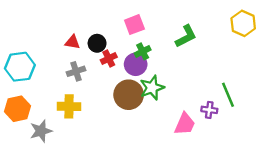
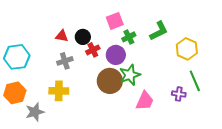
yellow hexagon: (243, 23) -> (187, 49), moved
green cross: (143, 51) -> (129, 37), moved
pink trapezoid: (185, 124) -> (145, 101), moved

